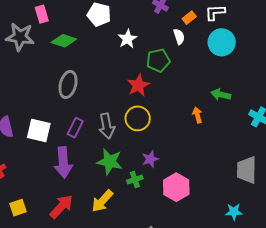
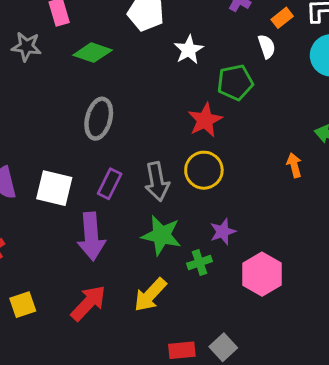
gray star: (20, 37) -> (26, 46), size x0.7

